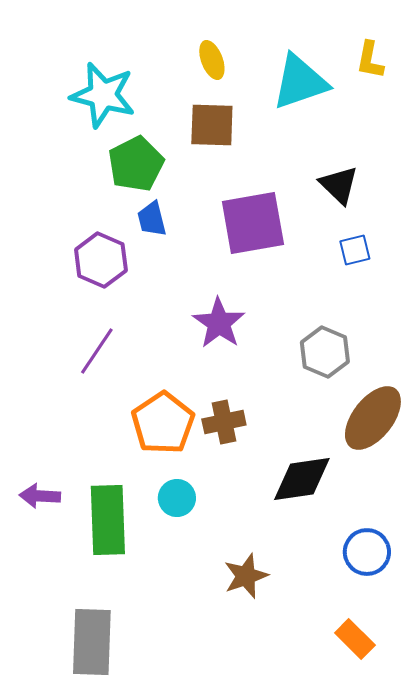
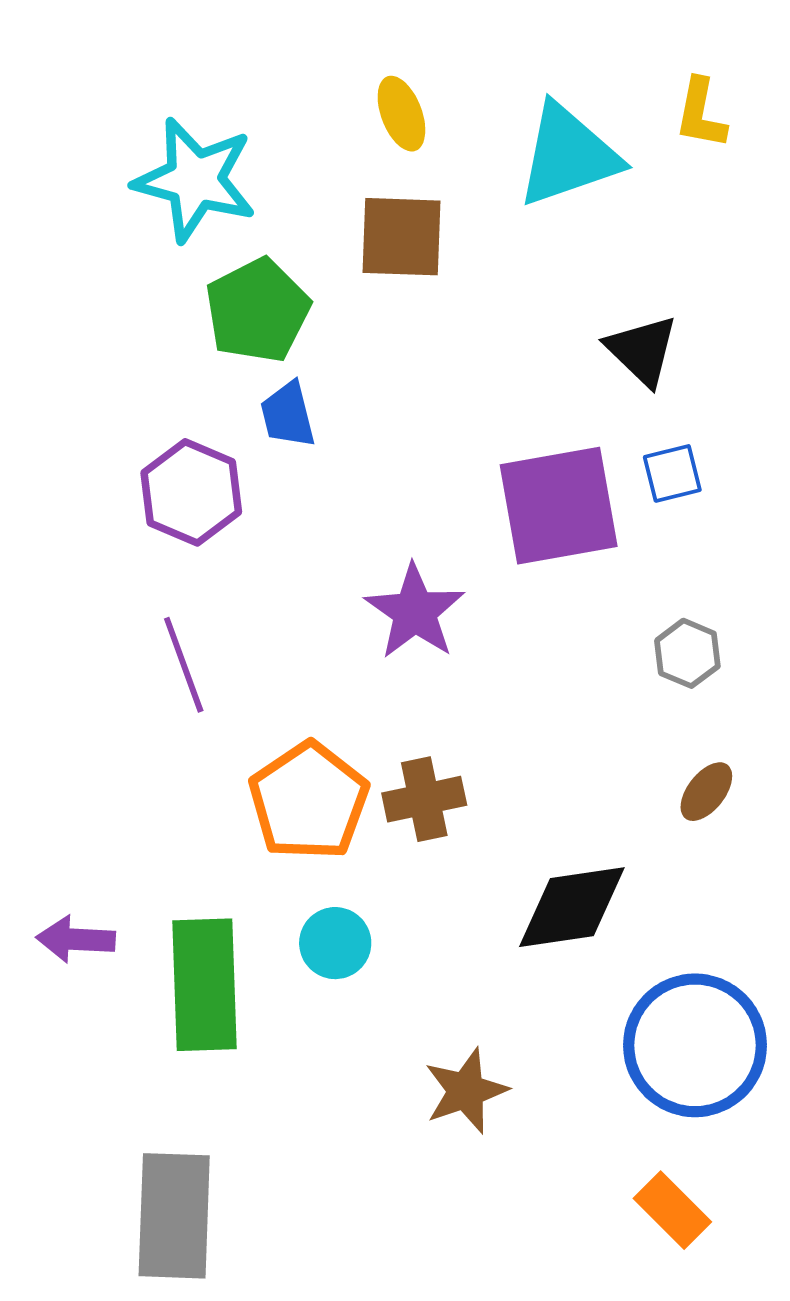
purple square: (253, 223) -> (559, 506), moved
purple line: (97, 351) -> (184, 665), turned -54
gray hexagon: (325, 352) -> (687, 653), moved, size x0.7
brown ellipse: (373, 418) -> (706, 792), size x0.5
blue circle: (367, 552) -> (695, 1045), size x1.6

